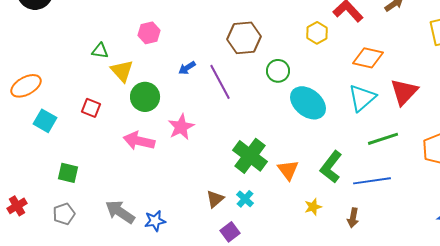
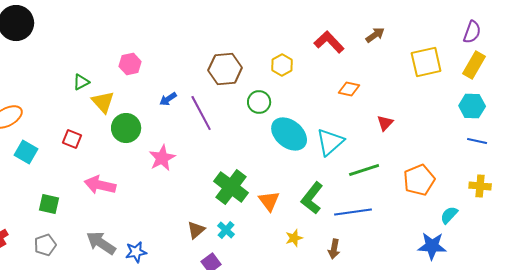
yellow hexagon: (317, 33) -> (282, 65), moved
green triangle: (100, 51) -> (81, 82), turned -36
orange diamond: (368, 58) -> (349, 89), size x0.7
red triangle: (404, 92) -> (385, 123), size x0.6
cyan triangle: (362, 98) -> (330, 142), moved
pink arrow: (139, 141) -> (100, 185), moved

